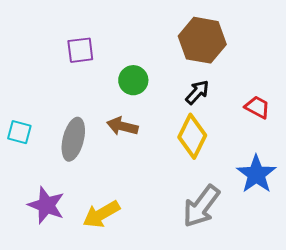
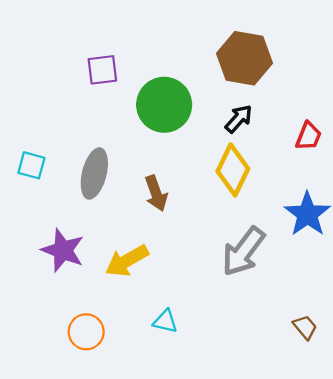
green circle: (133, 80) -> (164, 105), size x1.6
red trapezoid: (257, 107) -> (309, 136), turned 84
brown arrow: (122, 126) -> (156, 193), moved, turned -124

